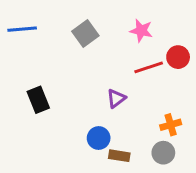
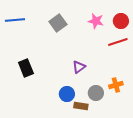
red circle: (178, 57) -> (121, 21), moved
red line: (149, 67) -> (118, 42), moved
gray circle: (163, 153) -> (96, 93), moved

